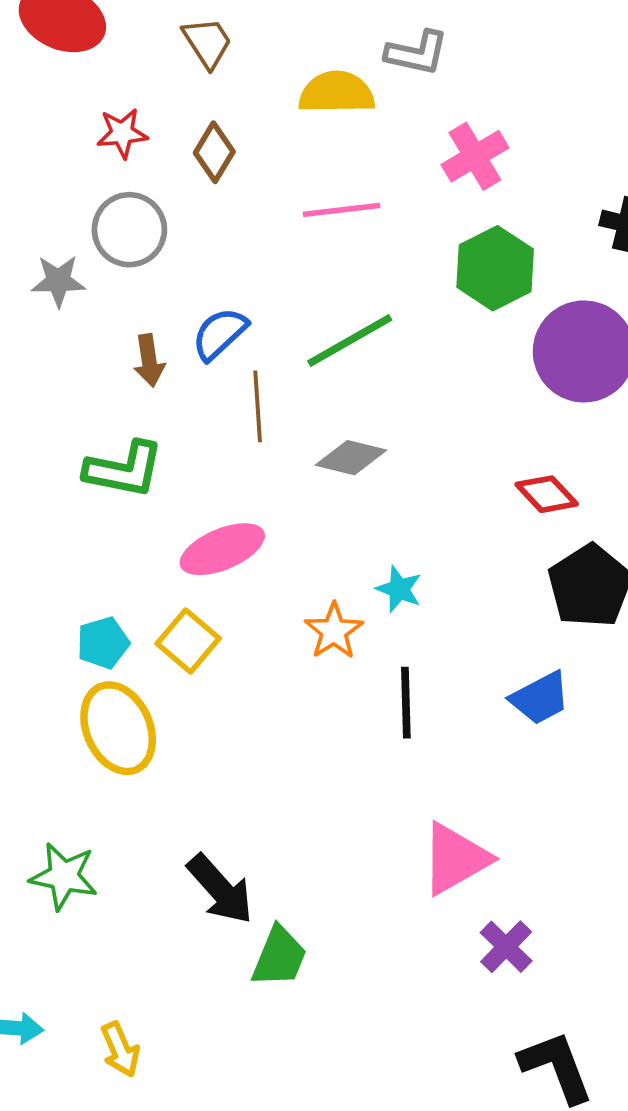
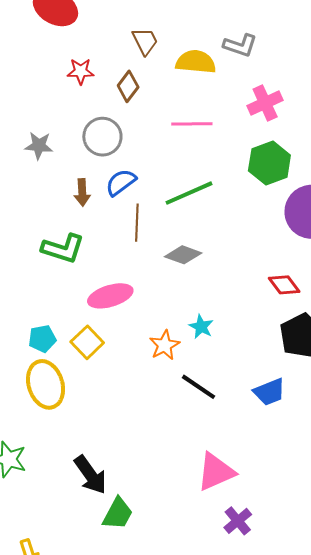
brown trapezoid: (207, 42) -> (145, 41), moved
gray circle: (129, 230) -> (102, 137), moved
black line: (406, 703) -> (198, 387), turned -60

